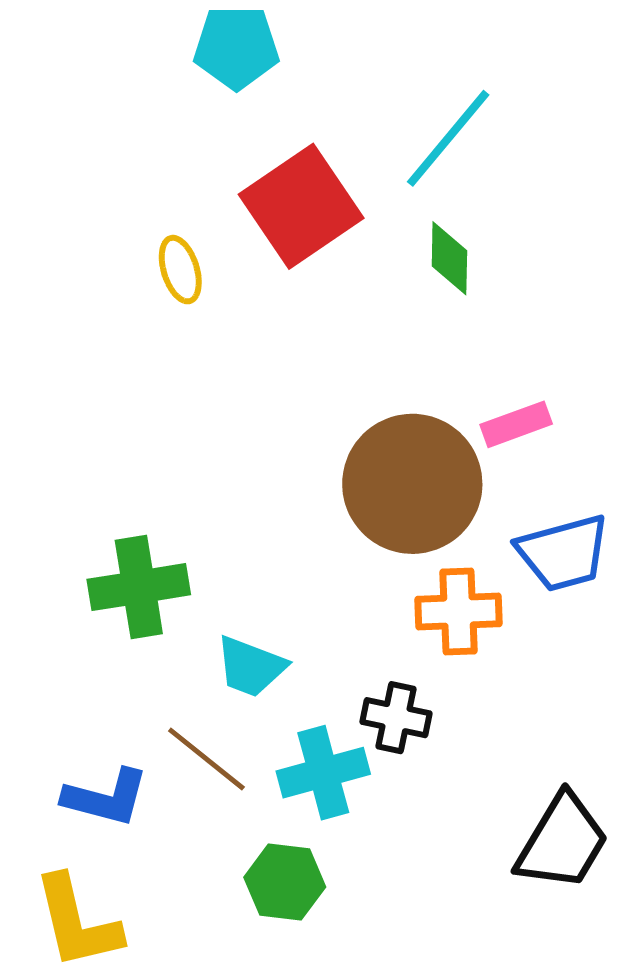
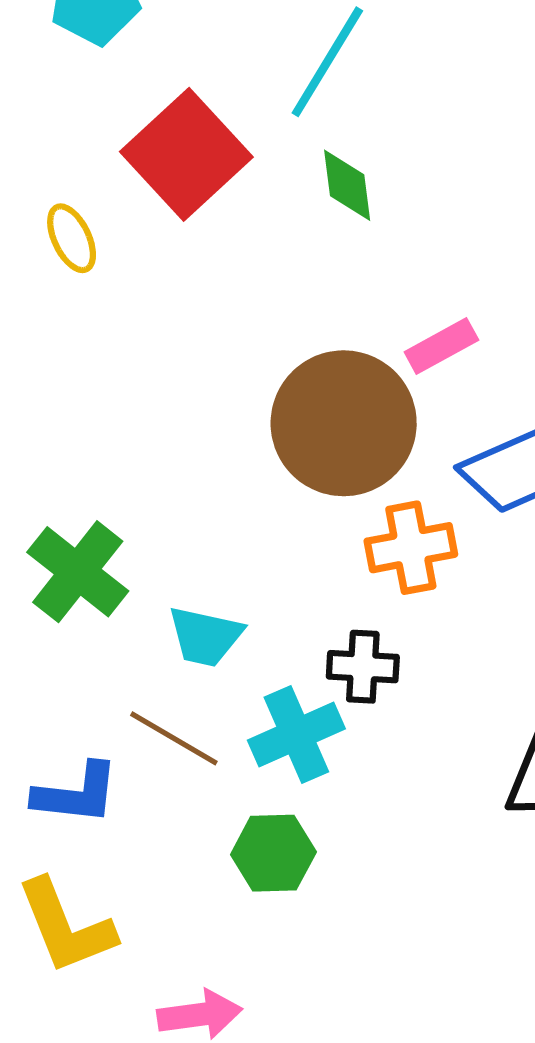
green cross: (139, 587) -> (78, 572), turned -34

